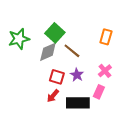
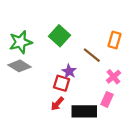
brown line: (72, 51) -> (92, 55), moved
gray diamond: (48, 52) -> (19, 66), moved, turned 55
purple star: (77, 75) -> (69, 71), moved

